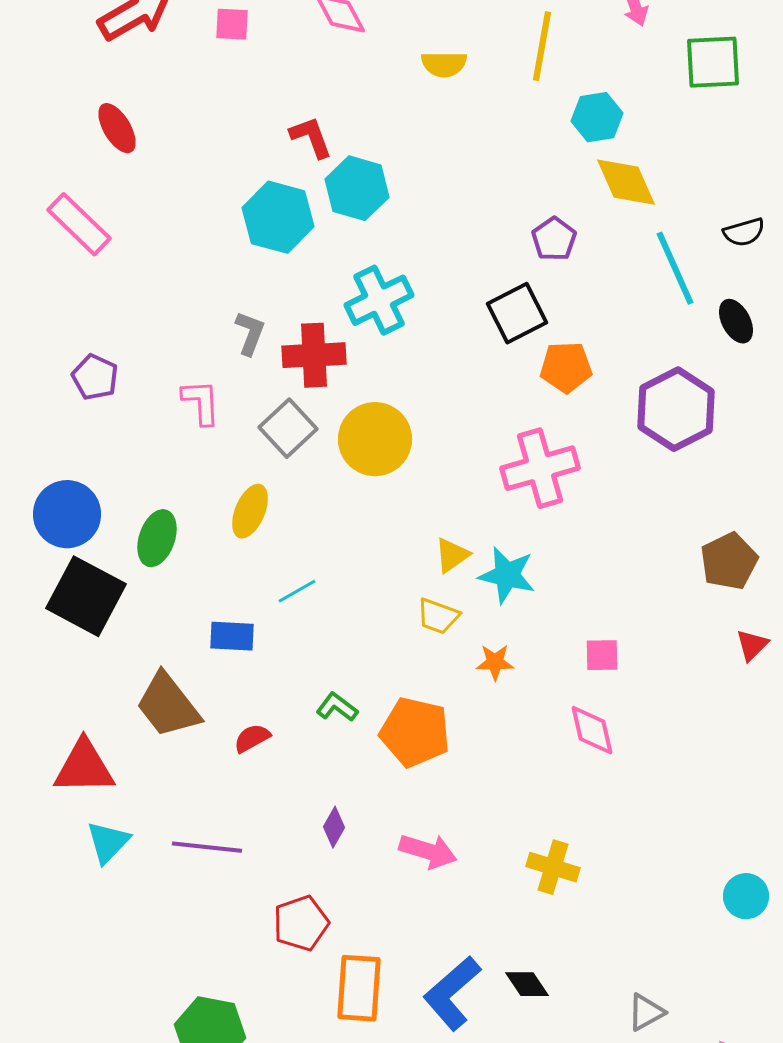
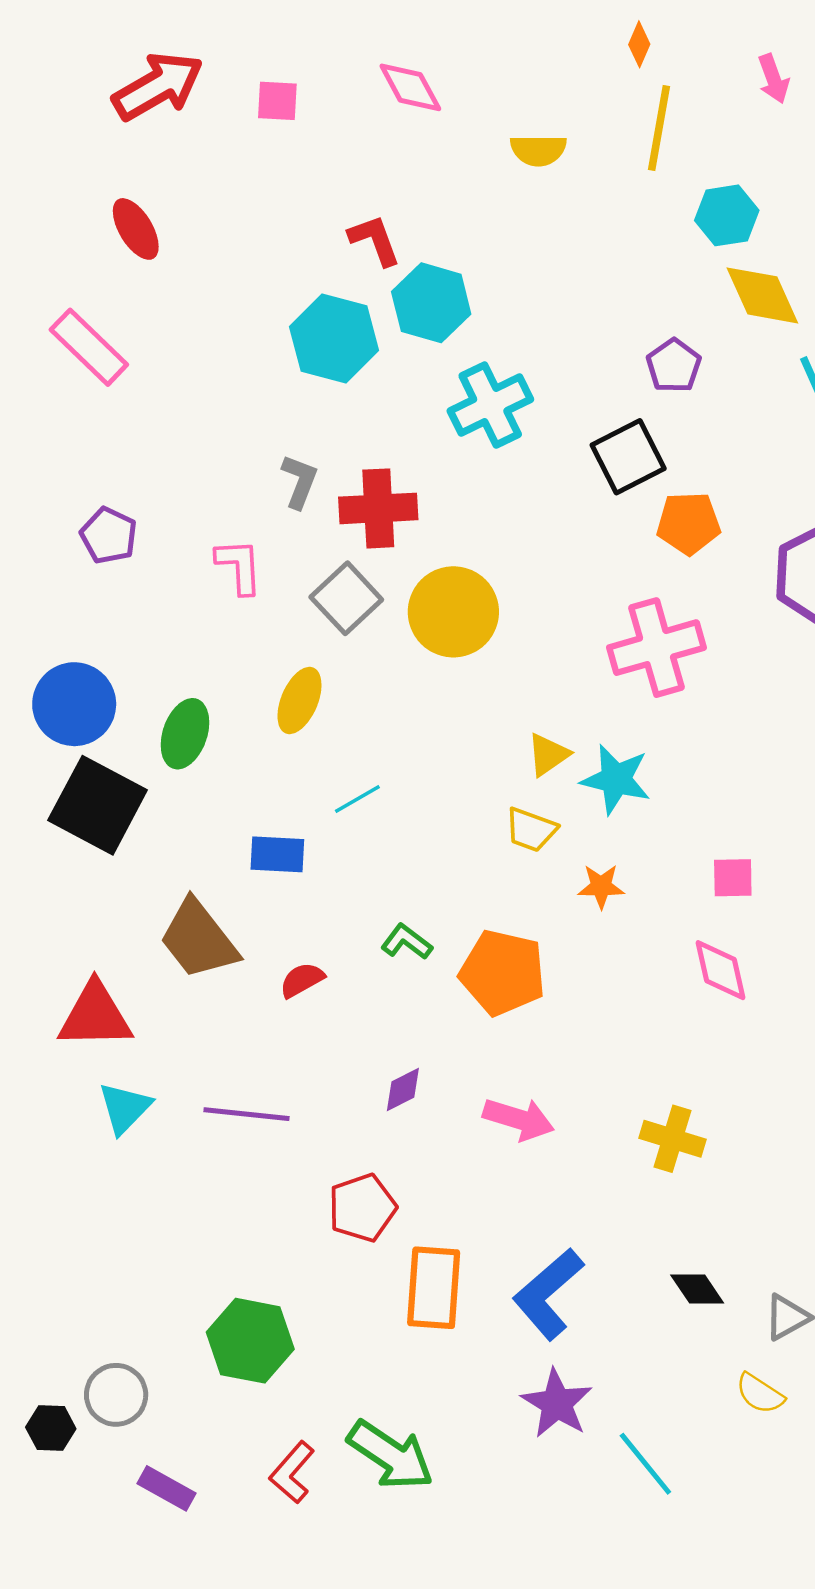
cyan cross: (379, 300) -> (490, 405), moved
purple diamond: (334, 827) -> (403, 1090), turned 33
black diamond: (527, 984) -> (697, 1289), moved

